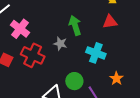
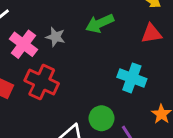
green arrow: (75, 25) -> (100, 23), moved, turned -96
gray star: (60, 44) -> (55, 37), moved

